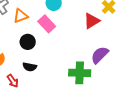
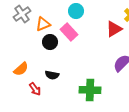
black circle: (28, 42) -> (50, 42), moved
green cross: (80, 73) -> (90, 90), moved

